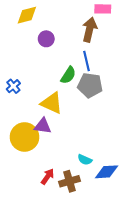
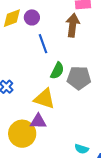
purple circle: (46, 39) -> (32, 17), moved
blue line: (87, 61) -> (43, 44), moved

